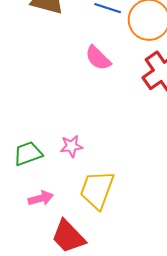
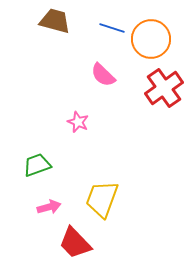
pink star: (71, 146) -> (78, 122), moved, turned 30

